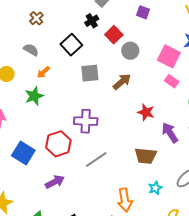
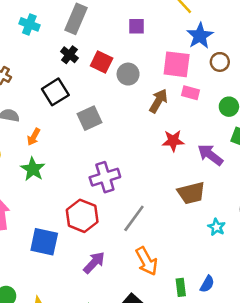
purple square: (143, 12) -> (136, 26), moved
black square: (71, 45) -> (55, 92), turned 30
brown arrow: (122, 82) -> (158, 101), moved
orange arrow: (125, 200) -> (147, 261), moved

